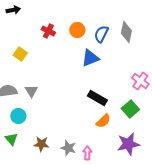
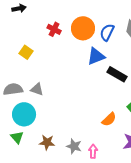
orange circle: (77, 30) -> (83, 28), size x1.5
gray triangle: (31, 91) -> (37, 89), turned -40
black rectangle: (97, 98) -> (117, 74), moved
cyan circle: (18, 116) -> (24, 114), size x1.5

